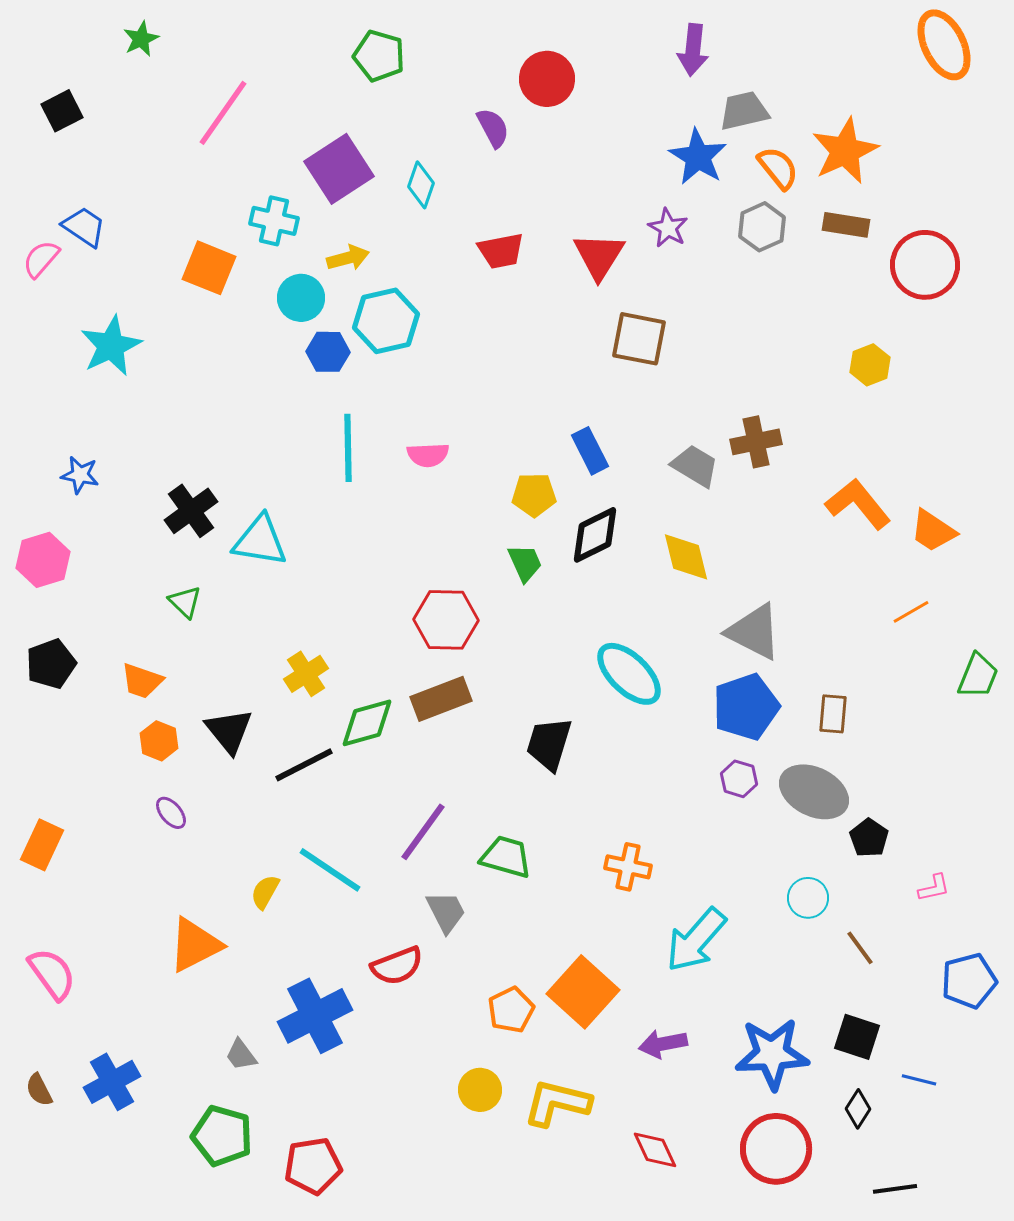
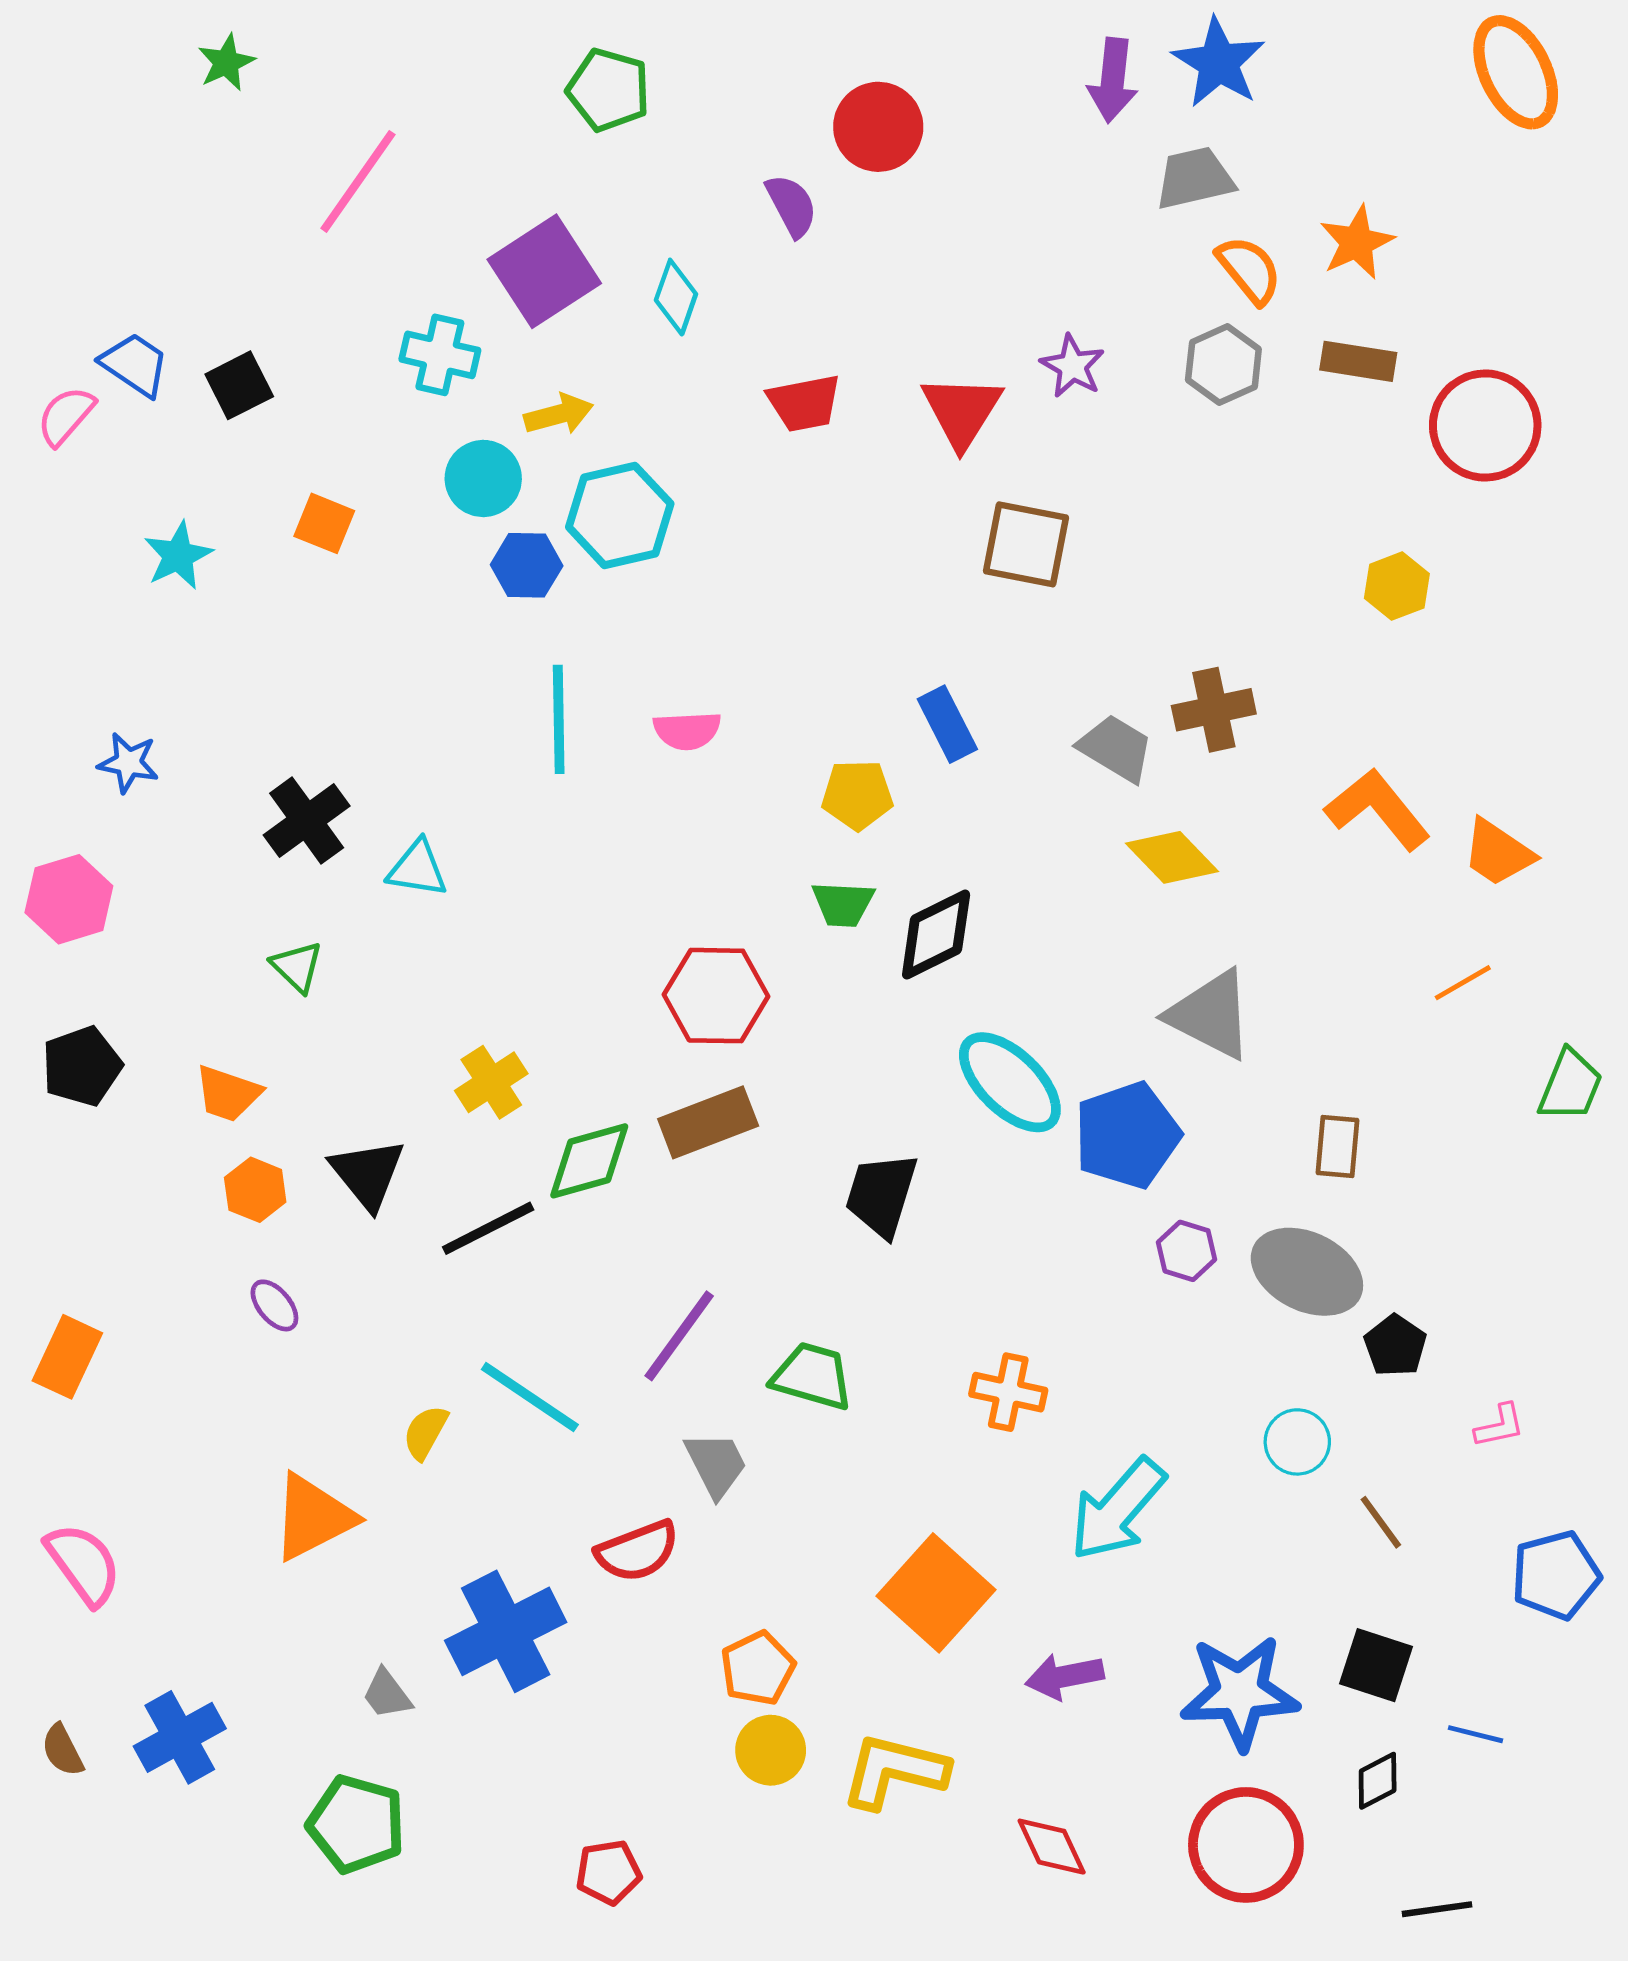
black square: (62, 111) -> (239, 385), moved
orange star: (845, 151) -> (1357, 242), size x0.7
blue star: (698, 157) -> (1219, 63), moved
orange square: (209, 268) -> (324, 523), moved, size x0.7
cyan star: (111, 346) -> (178, 556), size x0.7
black diamond: (595, 535) -> (936, 935), moved
cyan triangle: (260, 541) -> (417, 869), size x0.7
yellow diamond: (686, 557) -> (1172, 857), moved, turned -30
green trapezoid: (525, 563) -> (843, 904), turned 117
blue pentagon: (746, 707) -> (1127, 1135), moved
orange pentagon: (511, 1010) -> (758, 1668), moved
black diamond: (858, 1109) -> (1378, 1781), turned 30
red pentagon: (313, 1166) -> (608, 1872), moved, size x0.7

